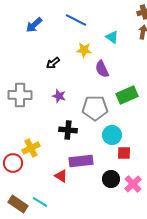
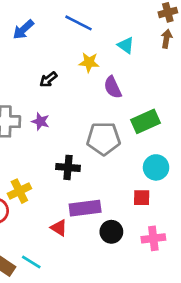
purple star: (59, 96) -> (40, 121), moved
cyan circle: (112, 135) -> (156, 167), moved
black circle: (111, 179) -> (111, 232), moved
pink cross: (133, 184) -> (153, 238), turned 36

